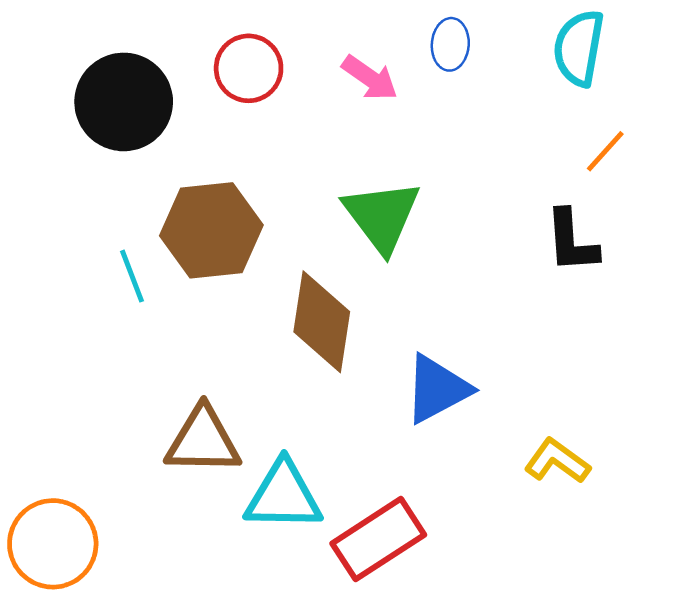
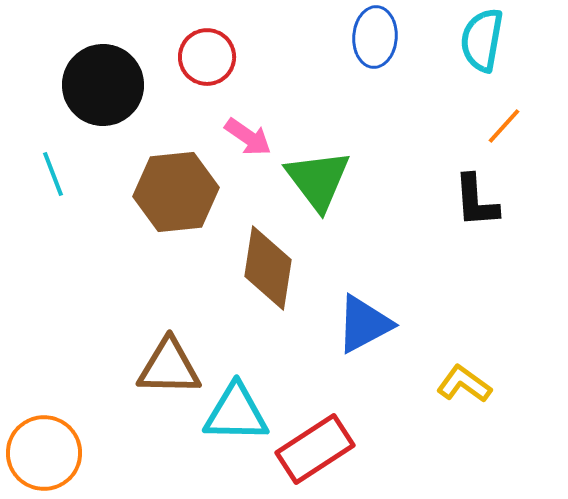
blue ellipse: (450, 44) -> (375, 37), size x1.4
pink arrow: (370, 78) -> (248, 137), moved
cyan line: (132, 276) -> (53, 174), moved

